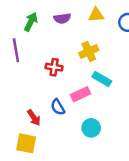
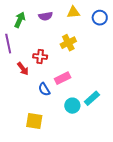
cyan rectangle: (102, 79) -> (92, 98), moved, turned -70
red arrow: (34, 118) -> (23, 69), moved
yellow square: (26, 143) -> (34, 121), moved

